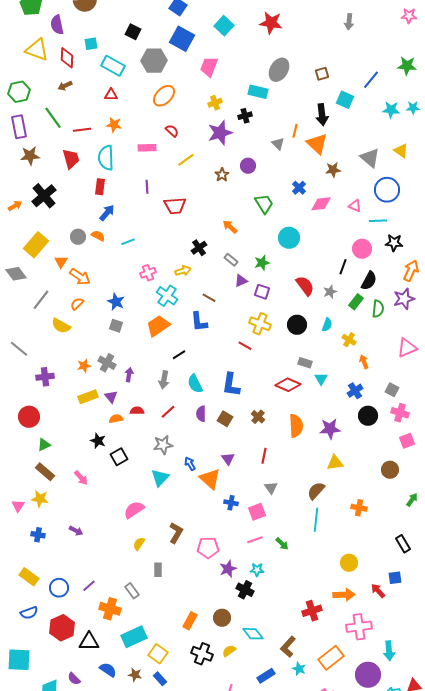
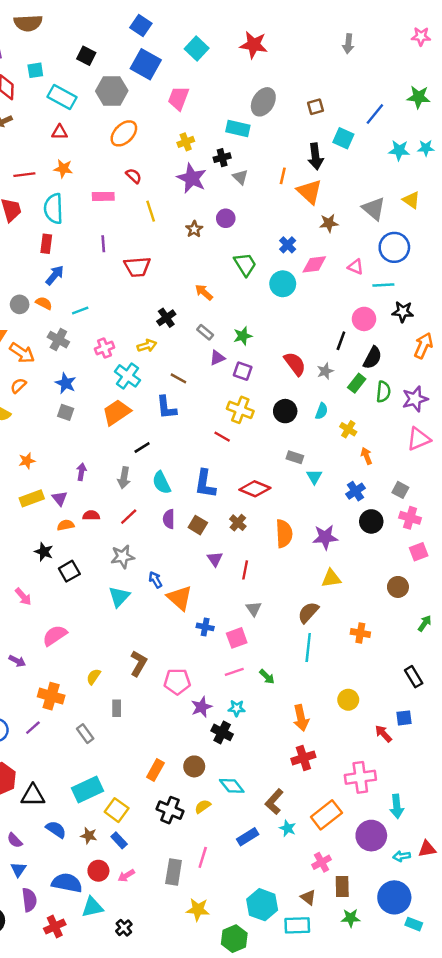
purple star: (220, 133) -> (192, 178), turned -30
gray triangle: (278, 144) -> (240, 177), moved
yellow line: (186, 160) -> (151, 211), turned -72
cyan circle: (289, 238) -> (283, 284), moved
purple star: (404, 299) -> (415, 399), moved
gray cross: (107, 363) -> (58, 340), moved
red diamond: (288, 385) -> (255, 489), moved
purple triangle: (228, 459) -> (215, 559), moved
pink semicircle: (134, 510) -> (55, 635), moved
orange arrow: (344, 595) -> (301, 718), moved, turned 80
orange cross: (110, 609) -> (51, 696), moved

